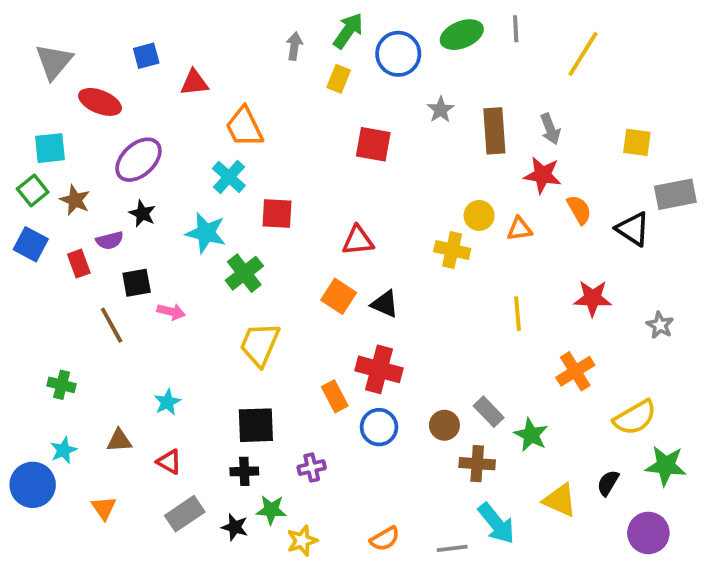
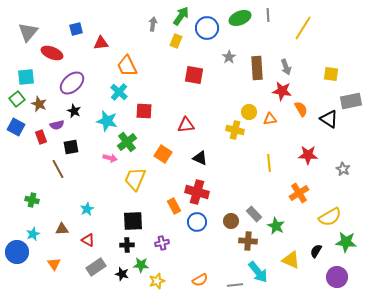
orange square: (339, 296) -> (163, 154), moved
pink arrow: (171, 312) -> (110, 158), moved

